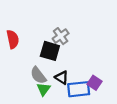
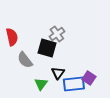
gray semicircle: (38, 75) -> (25, 60), moved
black triangle: (62, 78) -> (58, 73), turned 32

